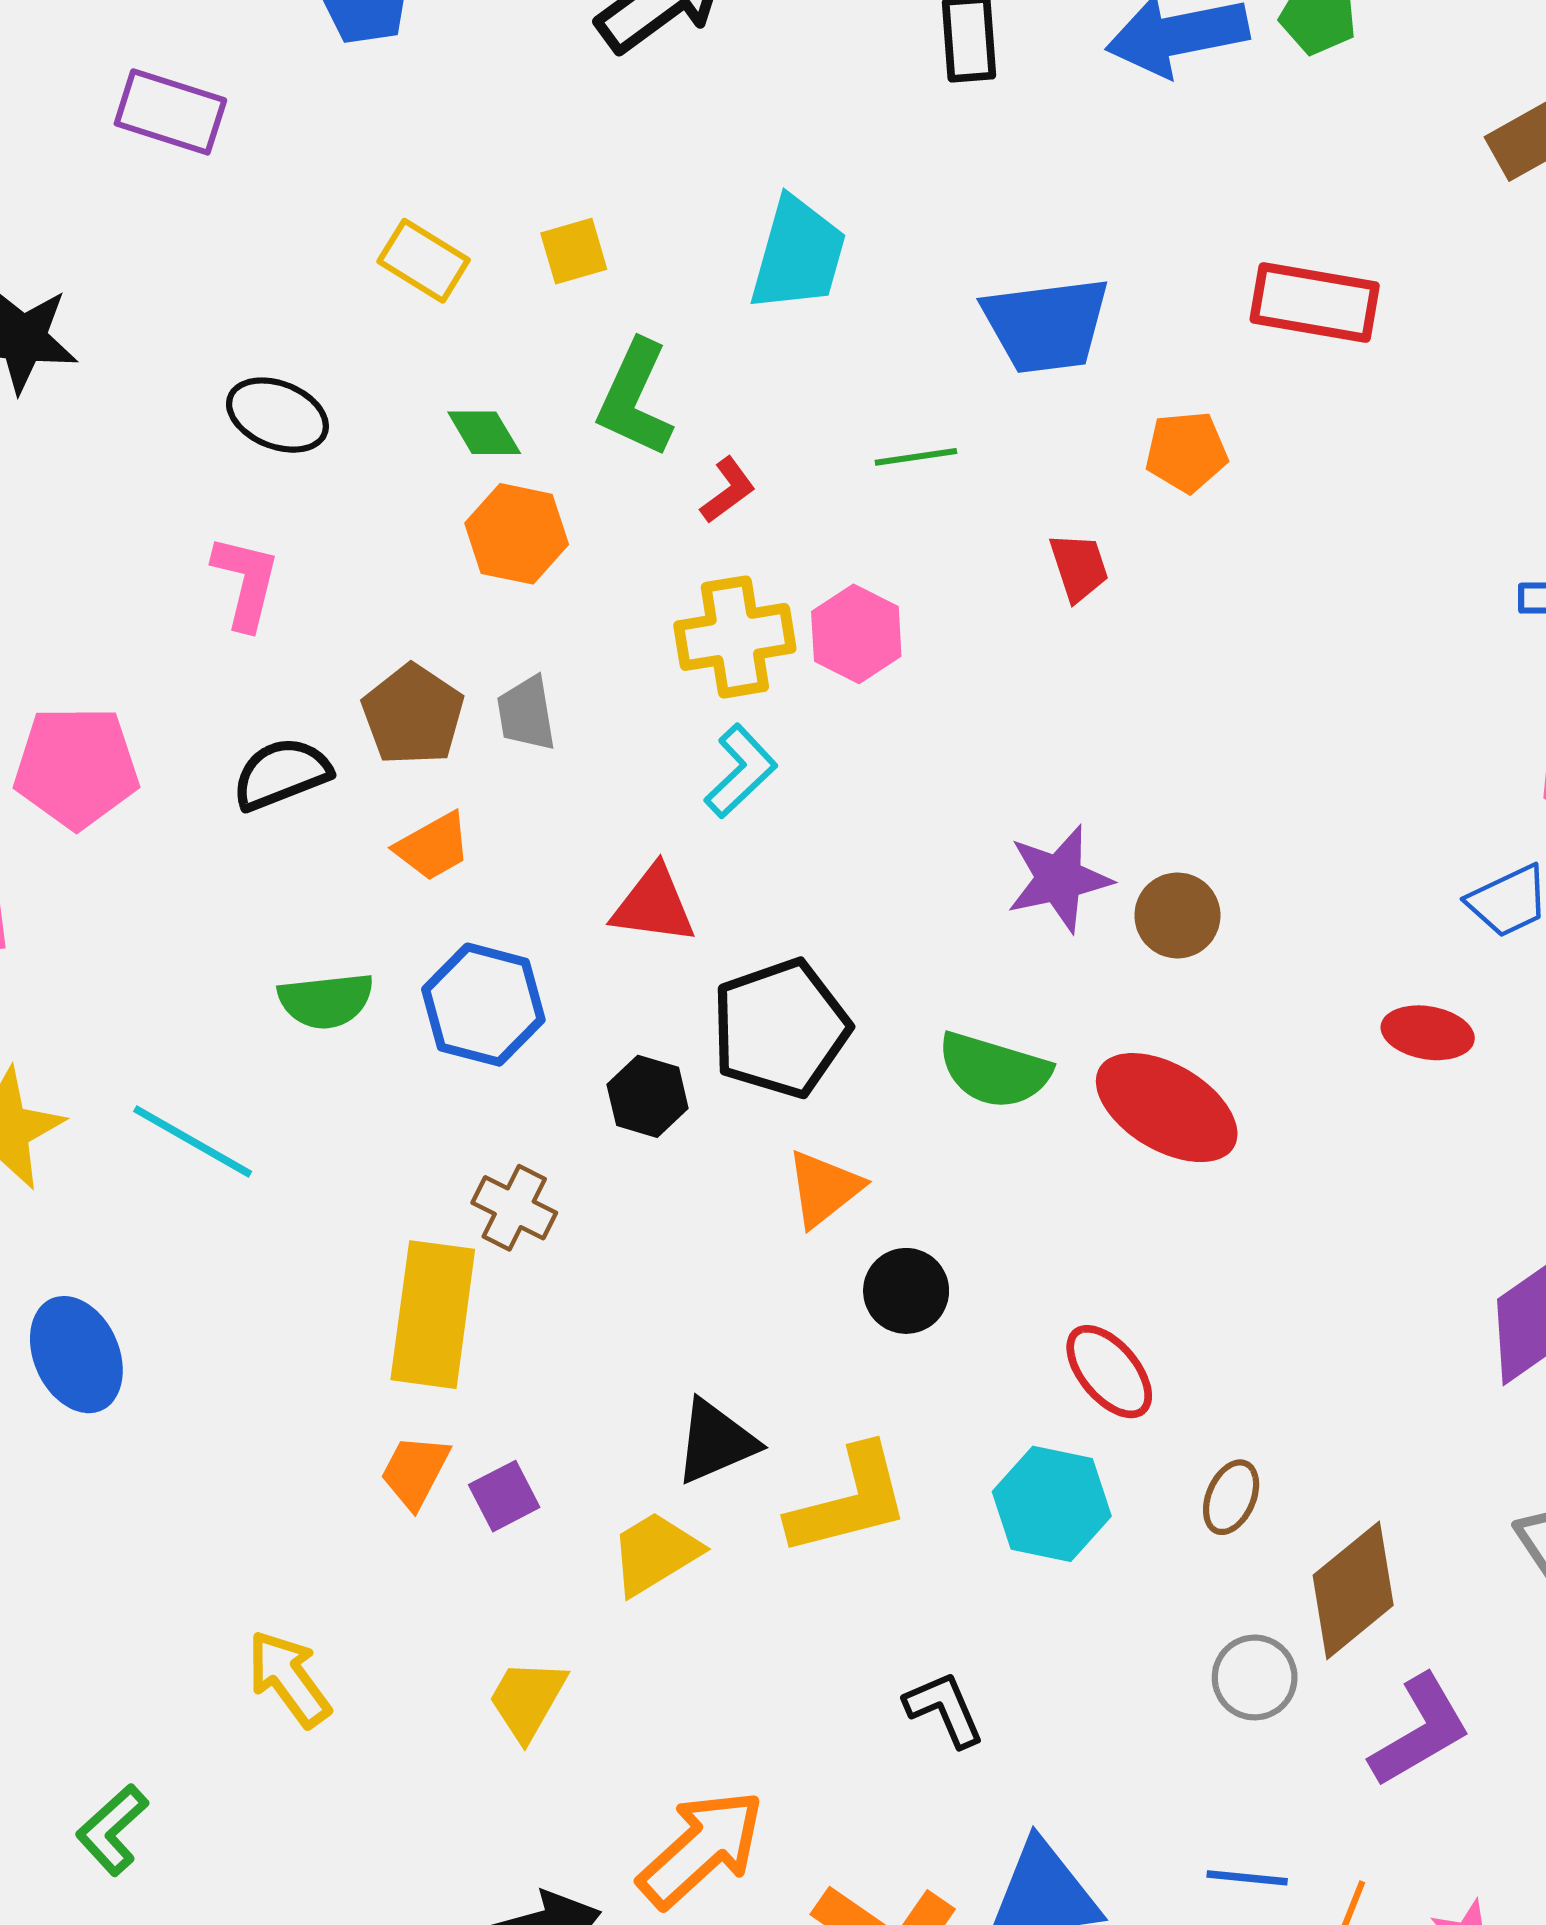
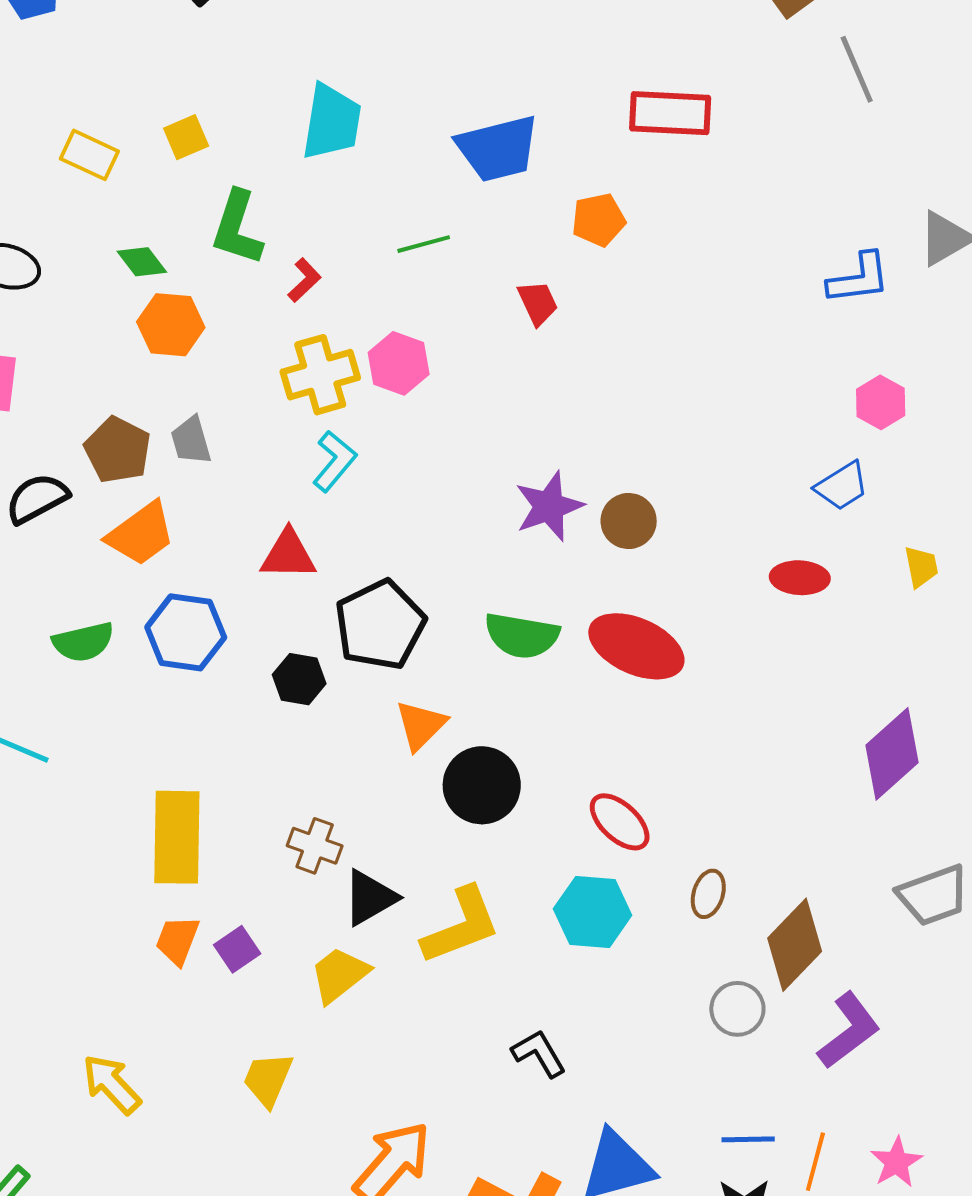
orange trapezoid: (433, 847) -> (141, 534), size x1.4
brown cross: (514, 1208) -> (315, 846), moved
black circle: (906, 1291) -> (482, 785), size x1.4

